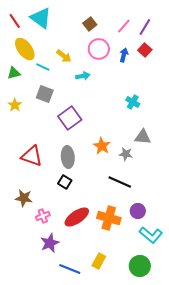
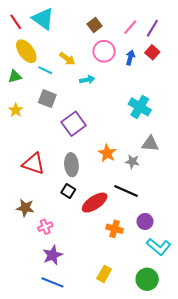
cyan cross: (133, 102) -> (140, 107), size x1.5
red ellipse: (77, 217) -> (95, 203), moved
orange cross: (109, 218) -> (115, 229), size x0.7
blue line: (70, 269) -> (53, 282), moved

